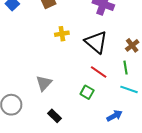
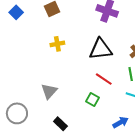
yellow cross: (62, 34) -> (57, 44), moved
black triangle: (96, 42) -> (101, 49), turned -45

